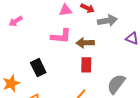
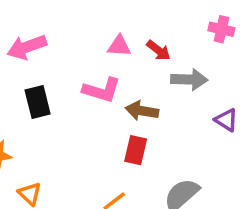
pink arrow: (16, 21) -> (27, 47), size x1.5
black rectangle: (38, 68) -> (38, 102), moved

